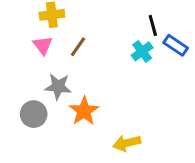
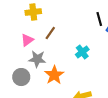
pink triangle: (43, 45) -> (27, 40), moved, turned 32
cyan cross: (142, 51) -> (82, 52), moved

